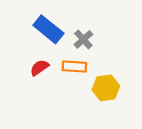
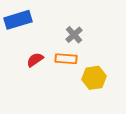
blue rectangle: (48, 29) -> (18, 20), moved, turned -56

